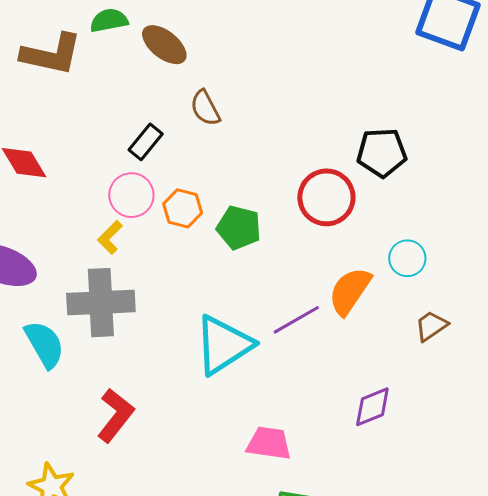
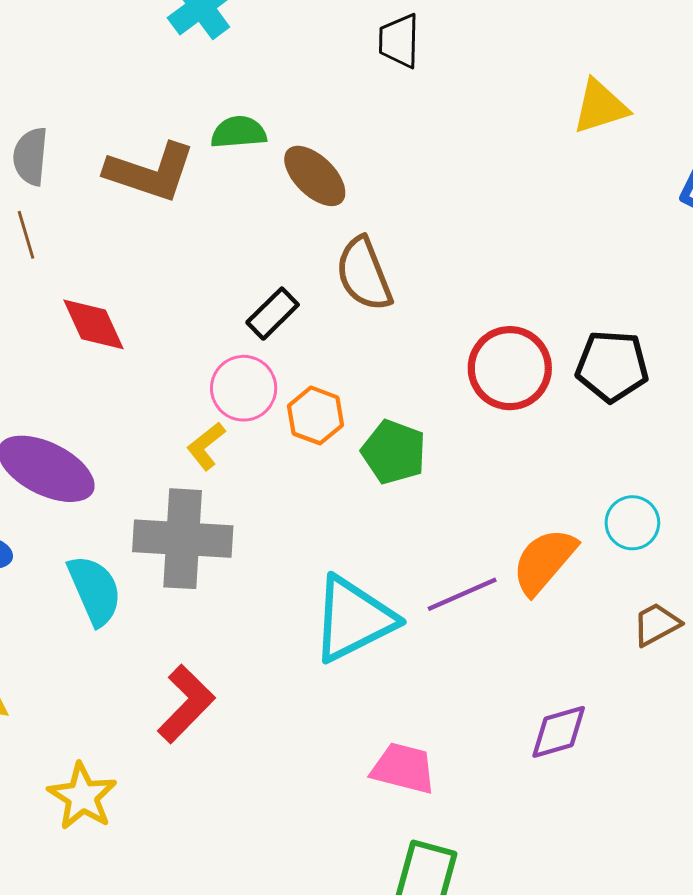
brown semicircle: (205, 108) -> (364, 274), size x1.4
red circle: (326, 197) -> (510, 368), moved

